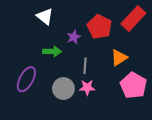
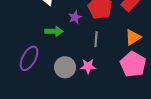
orange triangle: (119, 58) -> (133, 37), moved
gray line: (85, 66) -> (96, 39), moved

